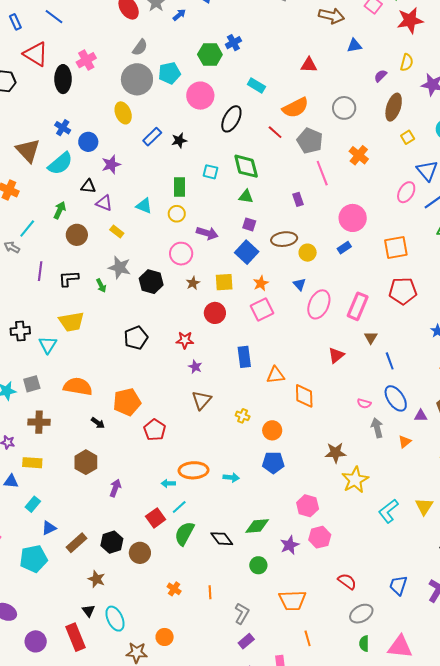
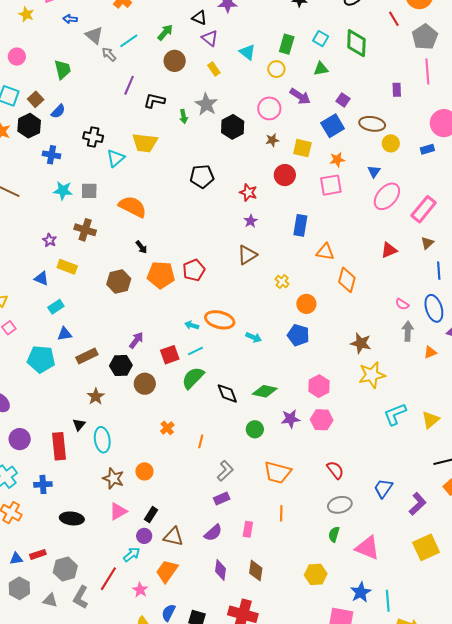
green triangle: (246, 197) -> (321, 69), moved, turned -35
orange pentagon: (127, 402) -> (161, 275), moved
purple arrow: (115, 488) -> (136, 340), moved

